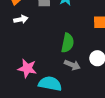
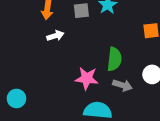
pink star: (27, 68) -> (87, 78), moved

